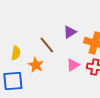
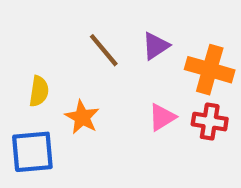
brown line: (47, 45) -> (104, 50), moved

